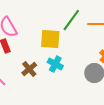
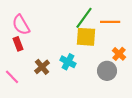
yellow square: (50, 39) -> (86, 37), moved

